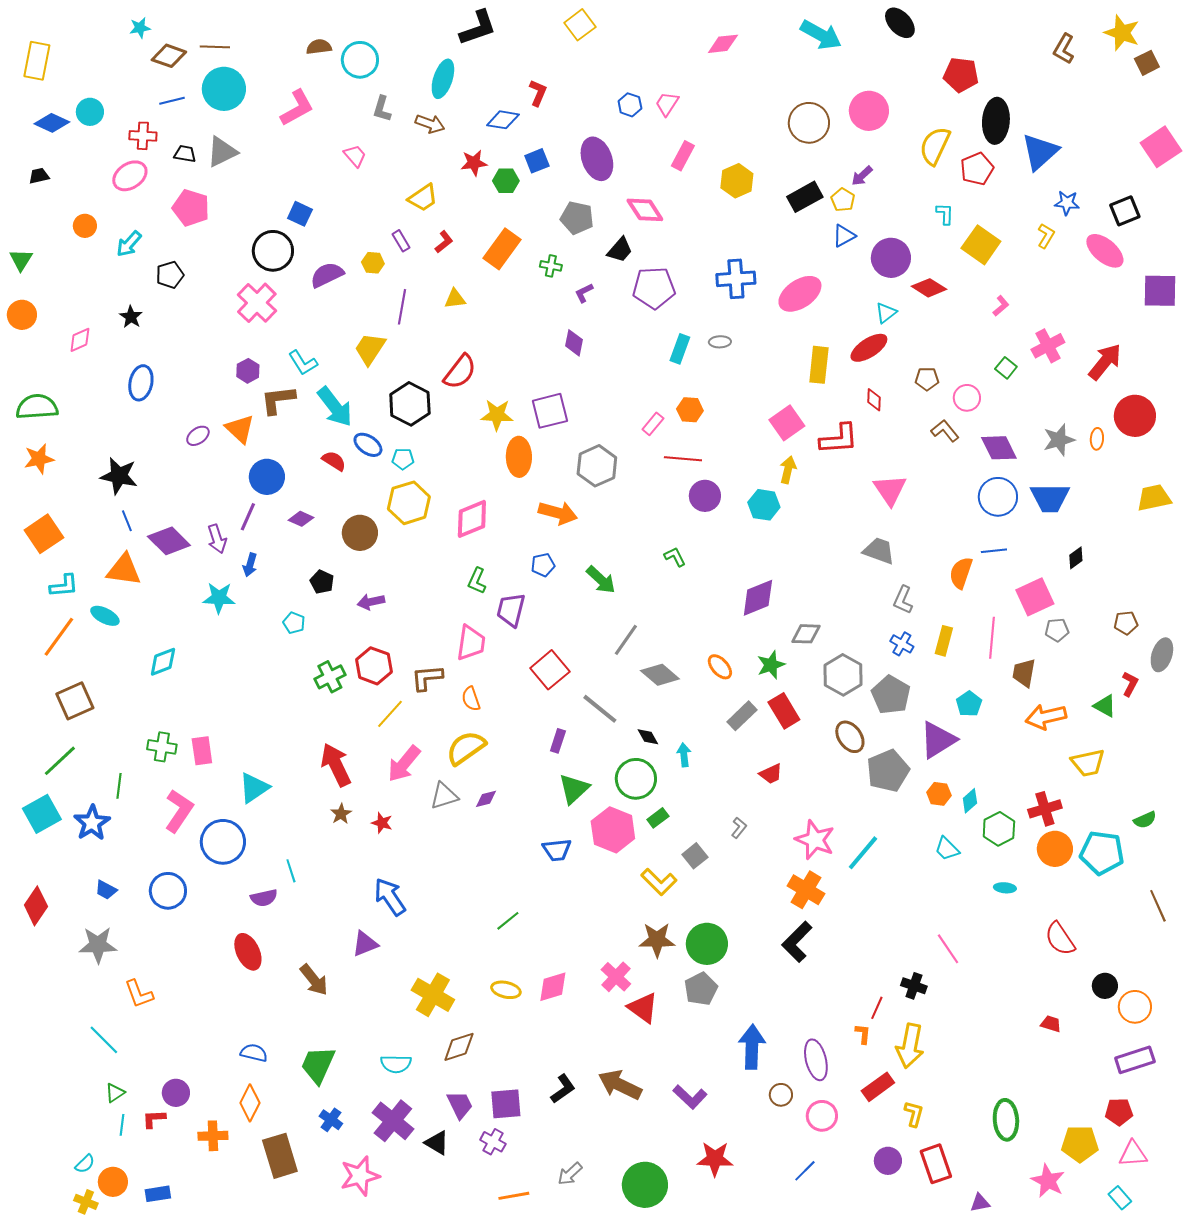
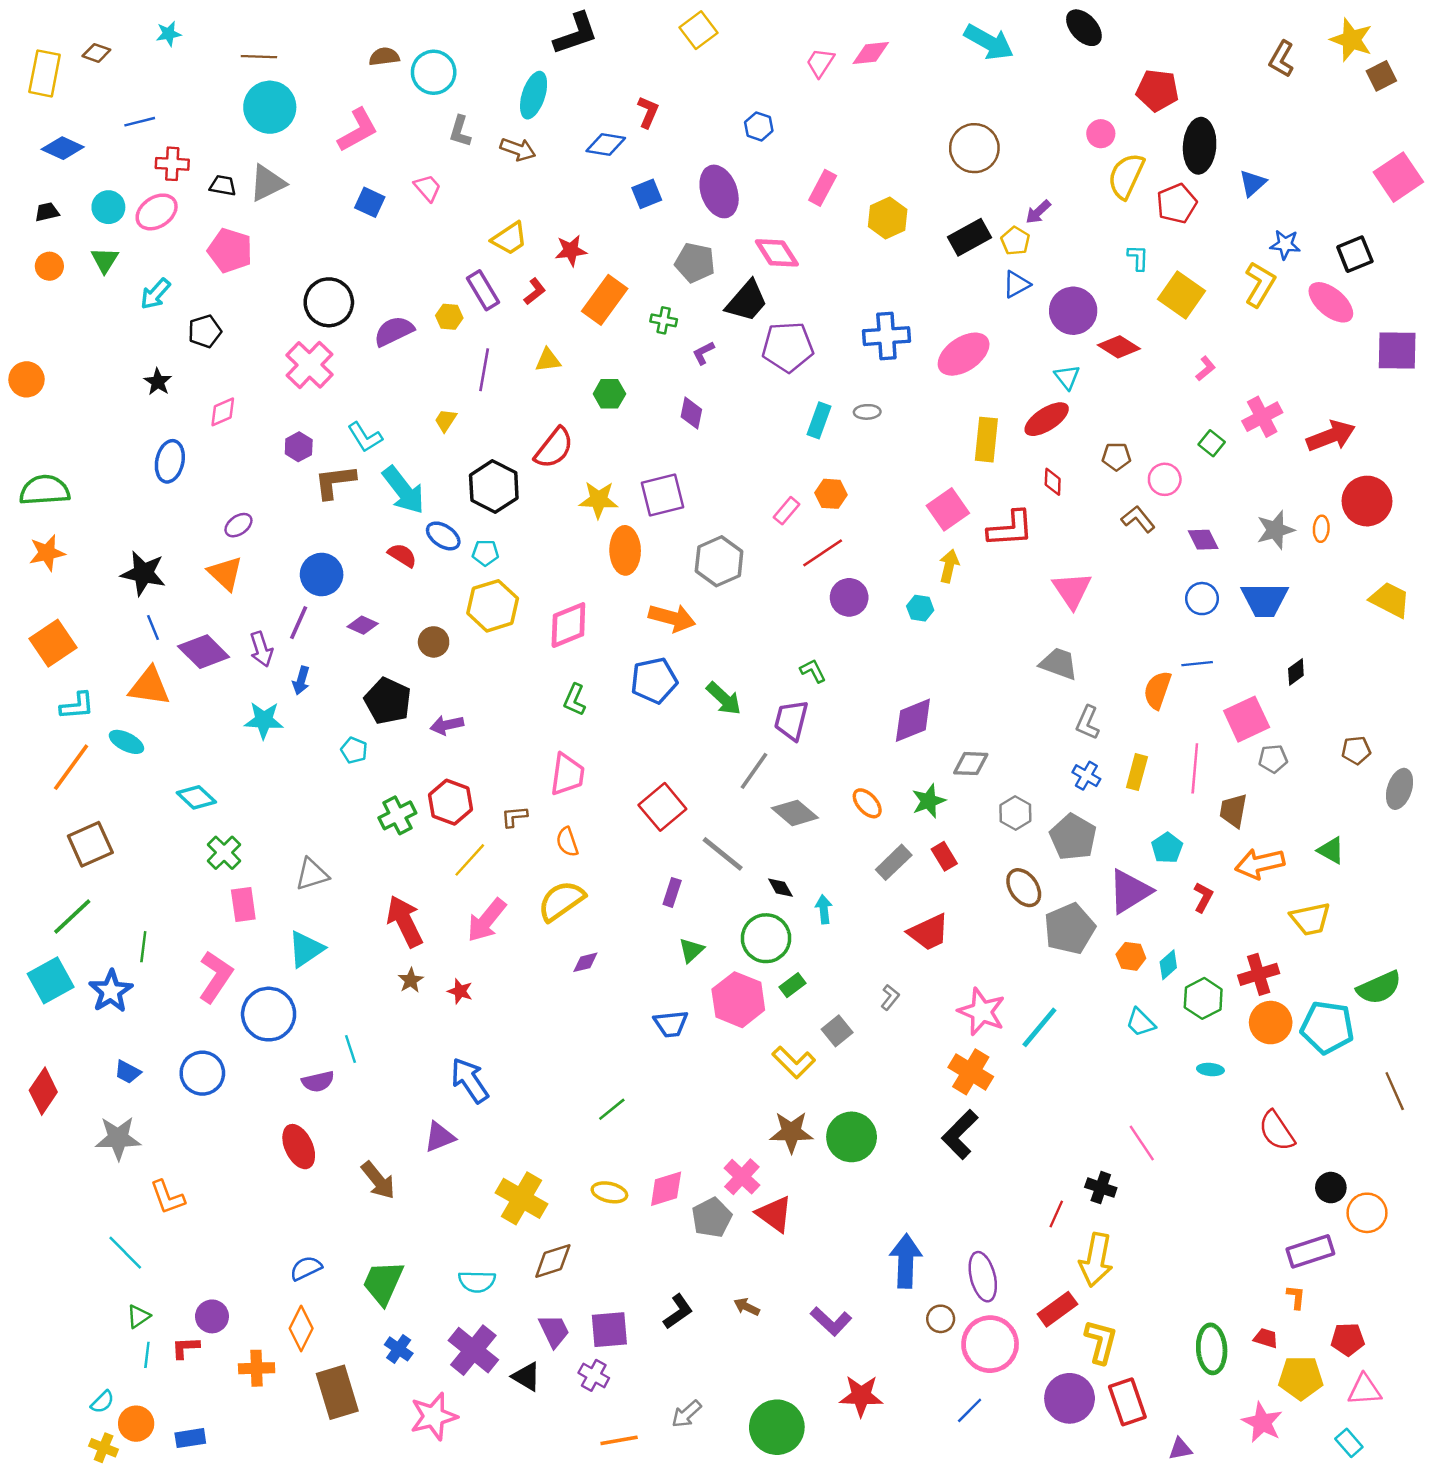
brown diamond: (169, 56) -> (96, 53), moved, size x0.7
blue line: (172, 101) -> (140, 122), moved
pink trapezoid: (667, 104) -> (820, 63), moved
pink circle: (869, 111) -> (1101, 134), moved, size x0.6
cyan circle: (90, 112) -> (108, 207), moved
blue triangle: (1040, 152) -> (1253, 183), size x0.6
red star: (474, 163) -> (571, 251), moved
green hexagon: (506, 181) -> (609, 394), moved
blue square: (300, 214) -> (370, 202), moved
orange circle: (85, 226) -> (49, 266), moved
yellow L-shape: (1046, 236) -> (1260, 284), size x1.5
purple rectangle: (401, 241) -> (483, 290), size x1.5
black trapezoid: (620, 250) -> (747, 301), size x1.4
green triangle: (21, 260) -> (105, 260), moved
cyan triangle: (886, 313) -> (1067, 377), turned -30
pink diamond: (80, 340) -> (223, 412), moved
yellow trapezoid: (370, 349) -> (446, 420), size x0.6
red arrow: (1105, 362) -> (1331, 436), turned 30
orange triangle: (240, 429) -> (225, 573), moved
purple diamond: (999, 448) -> (1203, 540), size x0.7
red line: (683, 459) -> (823, 553), turned -39
blue circle: (998, 497) -> (1202, 599), size x0.7
yellow trapezoid: (1154, 498) -> (1390, 600), turned 39
cyan hexagon: (764, 505) -> (920, 608), size x0.7
brown circle: (360, 533) -> (434, 642), size x0.7
blue pentagon: (543, 565) -> (654, 680), size x1.6
black pentagon: (322, 582) -> (388, 701), size x1.6
purple trapezoid: (511, 610) -> (791, 720), moved
cyan diamond: (163, 662) -> (196, 797), turned 64
gray hexagon: (843, 675) -> (1015, 813), size x0.7
brown L-shape: (427, 678) -> (514, 817), size x0.7
red L-shape: (1130, 684) -> (1203, 897), moved
red rectangle: (784, 711) -> (944, 856), size x0.7
green cross: (162, 747) -> (224, 853), moved, turned 36
red trapezoid: (771, 774) -> (929, 932), size x1.5
green triangle: (574, 789) -> (691, 950), size x0.7
gray triangle: (444, 796) -> (312, 874), moved
green semicircle: (1145, 820) -> (1379, 988), size x1.6
gray pentagon: (701, 989) -> (712, 1218), moved
red trapezoid: (1051, 1024) -> (1266, 1338), moved
orange L-shape: (863, 1034) -> (1296, 1297), moved
blue semicircle: (254, 1053) -> (306, 1268), turned -40
purple rectangle: (1135, 1060) -> (1310, 1251), moved
brown arrow: (620, 1085) -> (747, 1307), size x0.5
yellow L-shape: (914, 1114) -> (1101, 1342), size x1.4
pink circle: (822, 1116) -> (990, 1344), size x1.5
purple circle: (888, 1161) -> (1070, 1398), size x1.5

